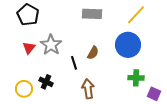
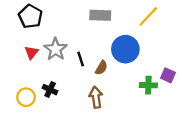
blue circle: (128, 45) -> (125, 49), moved
brown semicircle: (93, 53) -> (101, 68), moved
black line: (74, 63) -> (81, 59), moved
purple square: (154, 94) -> (168, 75), moved

